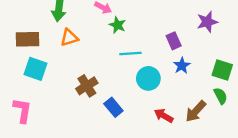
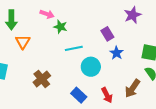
orange triangle: (69, 38) -> (23, 42), turned -35
blue rectangle: (113, 107) -> (79, 95), moved
red arrow: (164, 116) -> (107, 95), turned -140

